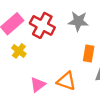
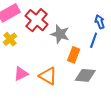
gray star: (78, 21) -> (60, 34), moved

